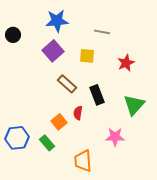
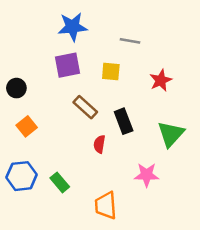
black circle: (13, 35) -> (16, 88), moved
purple square: (53, 51) -> (67, 65), turned 30
orange square: (59, 122) -> (27, 126), moved

